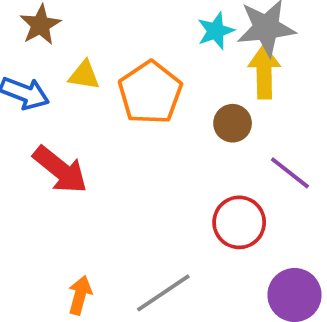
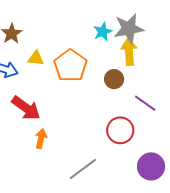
orange arrow: (80, 295) -> (41, 139), moved

